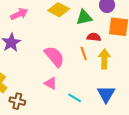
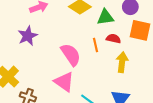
orange line: (84, 53) -> (95, 45), moved
pink triangle: (51, 83) -> (64, 82), size x1.5

